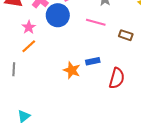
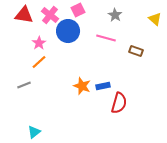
blue rectangle: (93, 61) -> (103, 86), moved
gray line: (14, 69) -> (24, 85), turned 64
red semicircle: (117, 78) -> (119, 103), moved

